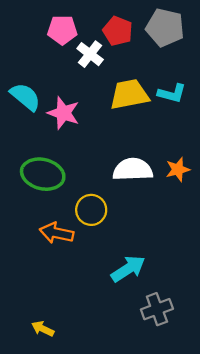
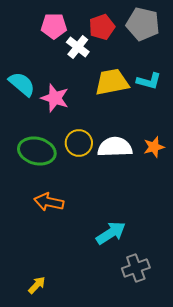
red pentagon: (118, 31) -> (102, 27), turned 30
yellow circle: (91, 210) -> (79, 143), moved
yellow arrow: (43, 329) -> (37, 285), turned 108

